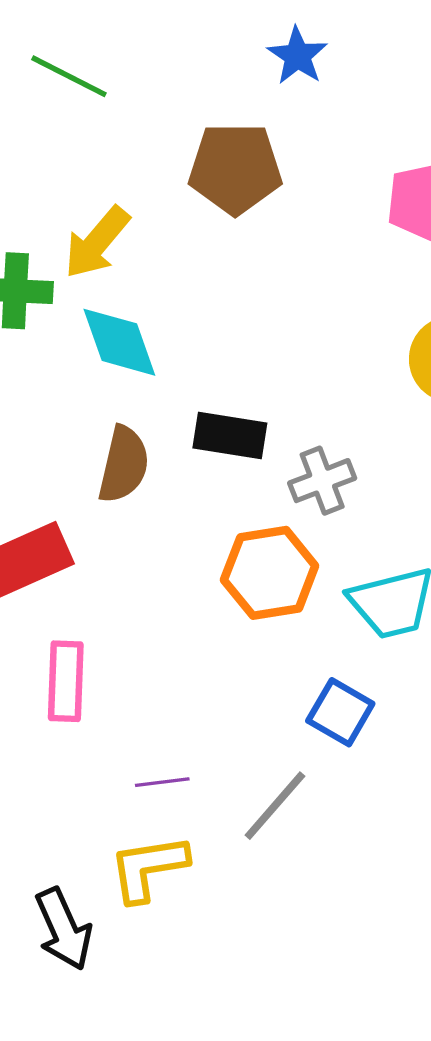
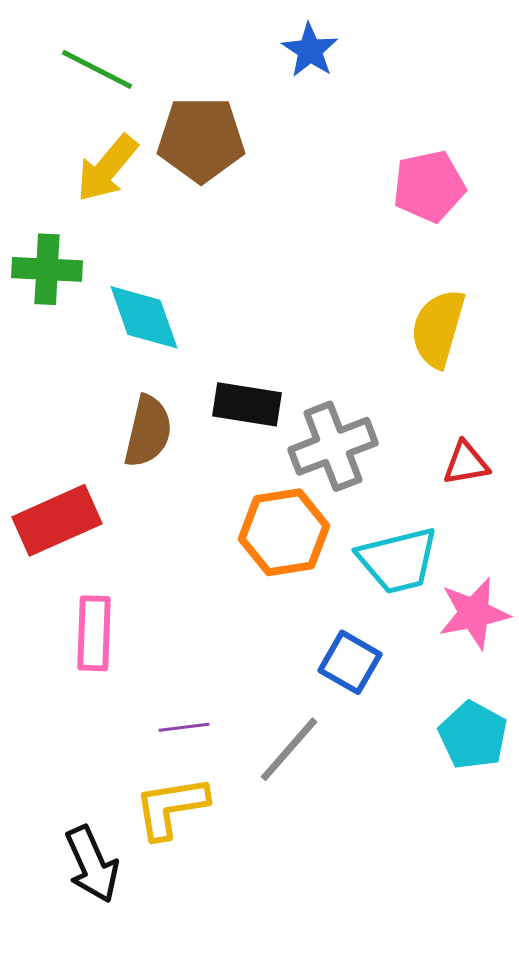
brown pentagon: (235, 168) -> (201, 139), moved
yellow arrow: (97, 242) -> (107, 168), moved
gray cross: (322, 481) -> (333, 446), size x1.4

